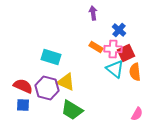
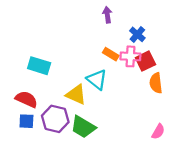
cyan rectangle: (51, 57) -> (39, 66), moved
cyan triangle: (115, 69) -> (97, 80), moved
purple hexagon: (47, 88) -> (55, 119), moved

